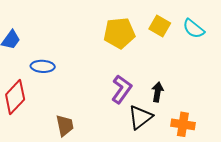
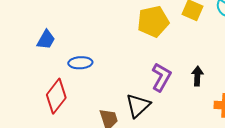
black triangle: (140, 117) -> (138, 106), moved

